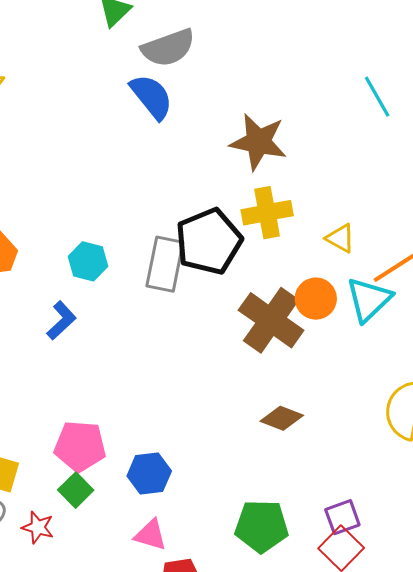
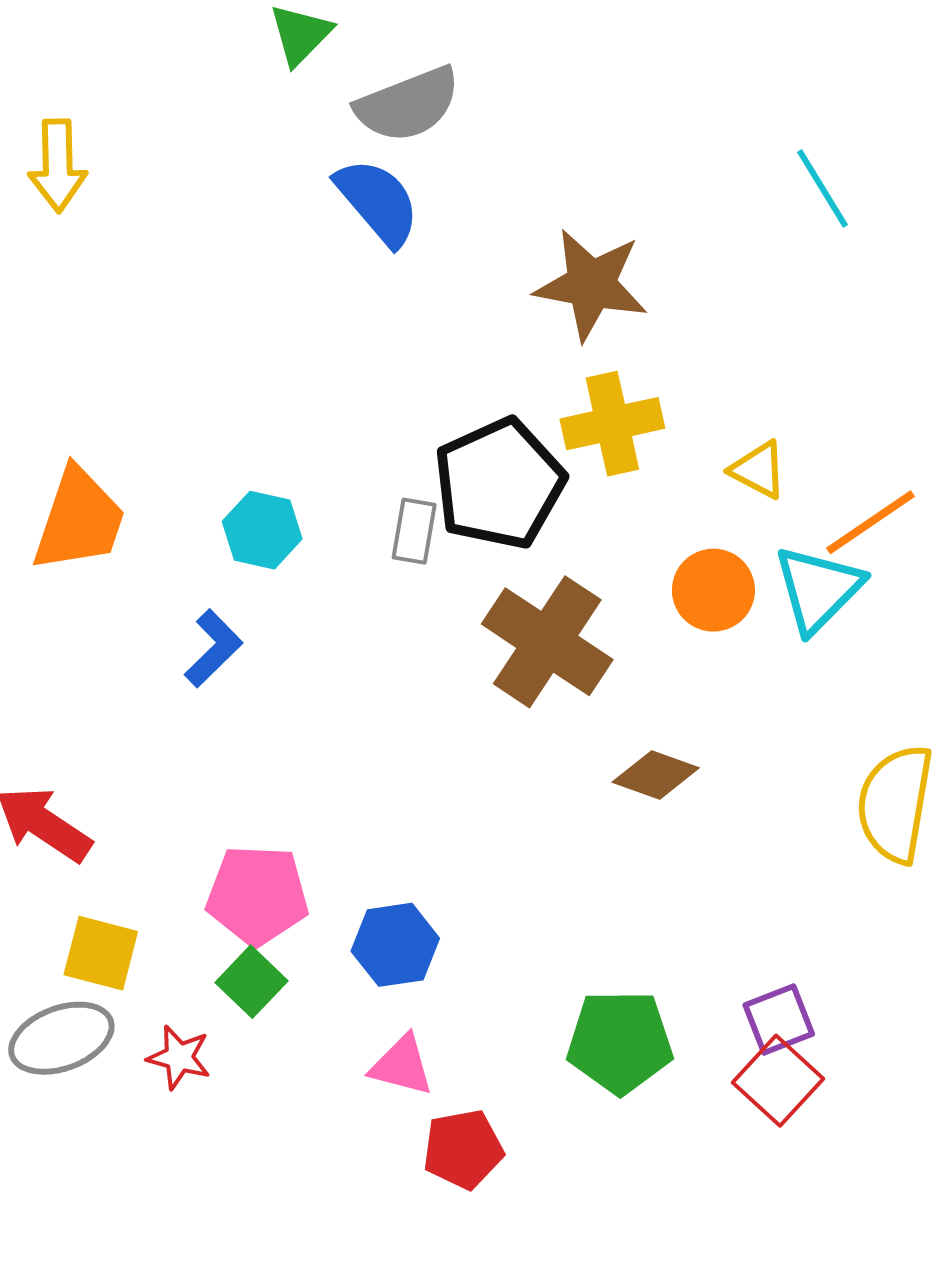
gray rectangle: (165, 264) -> (414, 531), size x0.6
brown cross: (271, 320) -> (547, 642), moved
brown diamond: (282, 418) -> (656, 775), moved

